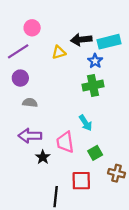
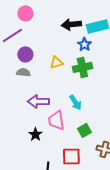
yellow triangle: (59, 52) -> (56, 62), moved
purple circle: (20, 78) -> (25, 54), moved
gray semicircle: (30, 103) -> (23, 72), moved
purple arrow: (30, 136) -> (38, 101), moved

